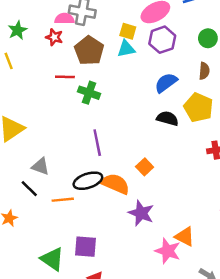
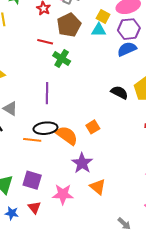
blue semicircle: (166, 83) -> (127, 49), moved
purple line: (97, 143) -> (47, 93), moved
orange line: (63, 200) -> (32, 140), moved
orange triangle: (185, 237) -> (98, 187), moved
pink star: (168, 251) -> (63, 194), moved, turned -30

